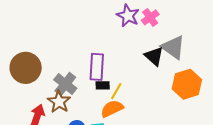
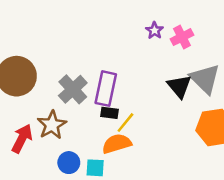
purple star: (128, 16) -> (154, 30), size x0.6
gray cross: (65, 84) -> (73, 89), moved

